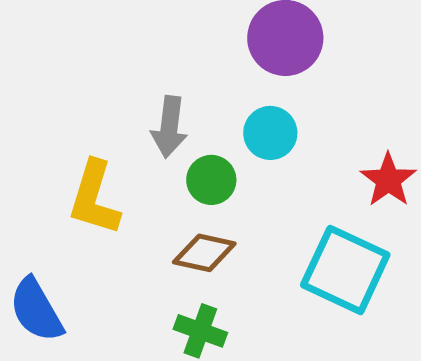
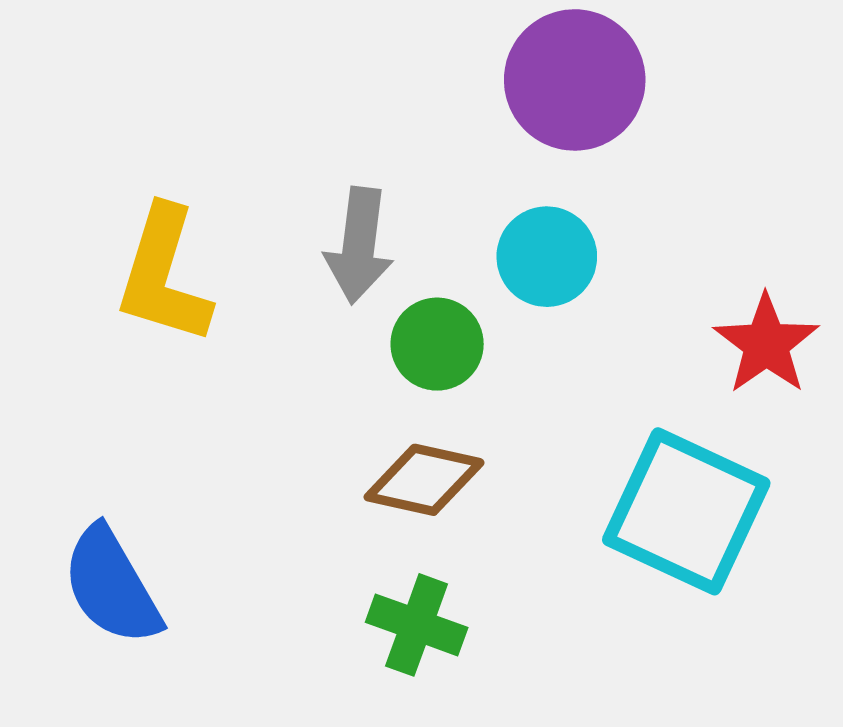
yellow L-shape: (94, 198) -> (164, 275), moved

